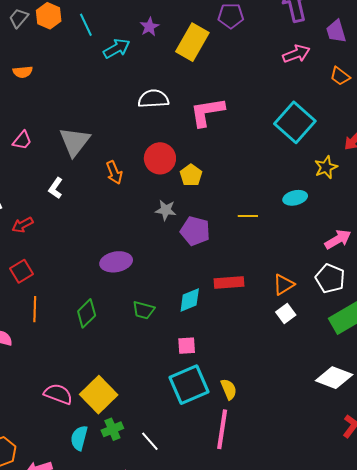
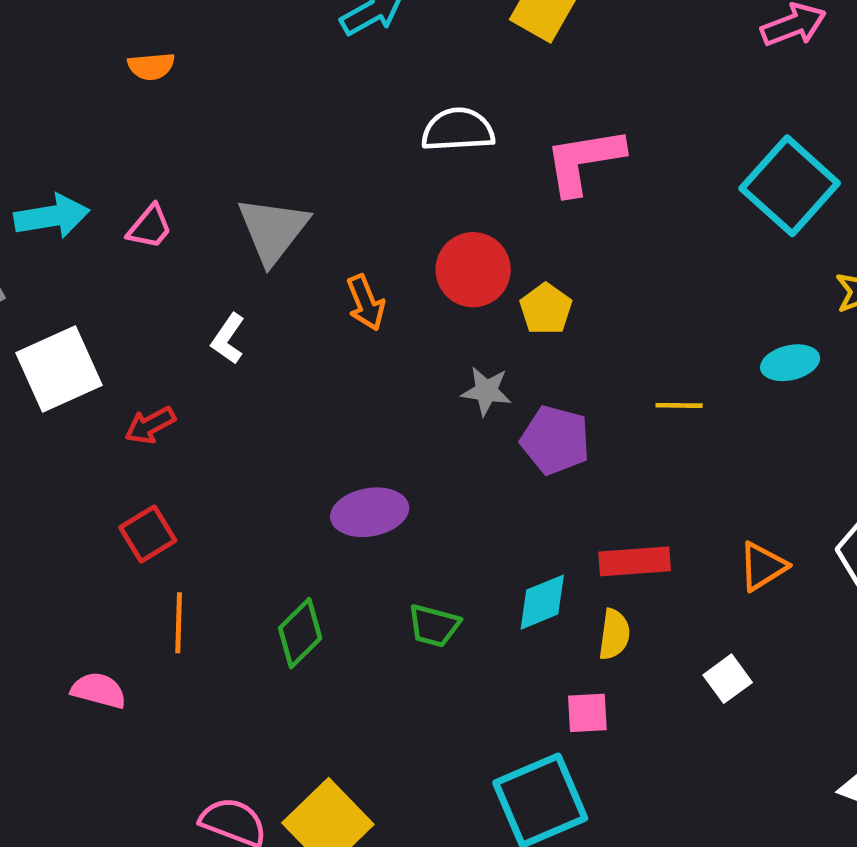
white square: (286, 314) -> (728, 679), moved
pink square: (187, 346) -> (587, 713), moved
yellow semicircle: (229, 389) -> (614, 634), moved, turned 30

